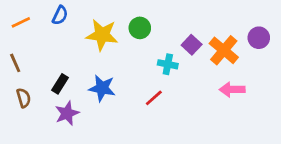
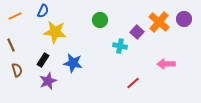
yellow star: (102, 35) -> (55, 32), moved
purple circle: (259, 38) -> (184, 19), moved
orange cross: (224, 50) -> (159, 22), moved
red line: (154, 98) -> (133, 83), moved

